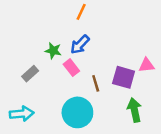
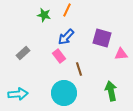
green star: (53, 51) -> (44, 15), moved
gray rectangle: (30, 74) -> (23, 53), moved
purple square: (124, 77) -> (102, 38), moved

